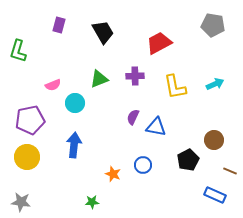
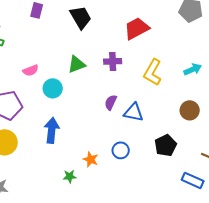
yellow L-shape: (175, 87) -> (153, 72), turned 40
brown circle: (214, 140) -> (190, 110), moved
green star: (92, 202) -> (70, 176), moved

